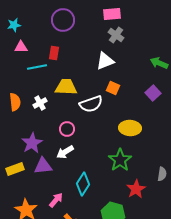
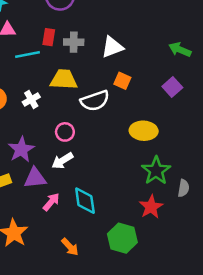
gray cross: (116, 35) -> (74, 42), moved, turned -35
green star: (120, 160) -> (156, 171), moved
cyan diamond: (83, 184) -> (85, 201), turned -40
pink arrow: (56, 200) -> (51, 202), moved

